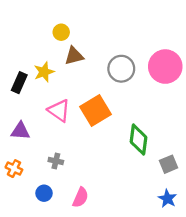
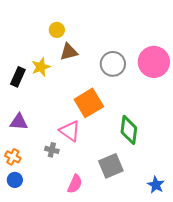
pink triangle: (59, 111) -> (70, 131), moved
gray square: (169, 164) -> (111, 166), moved, size x1.4
blue circle: (44, 193) -> (15, 180), moved

